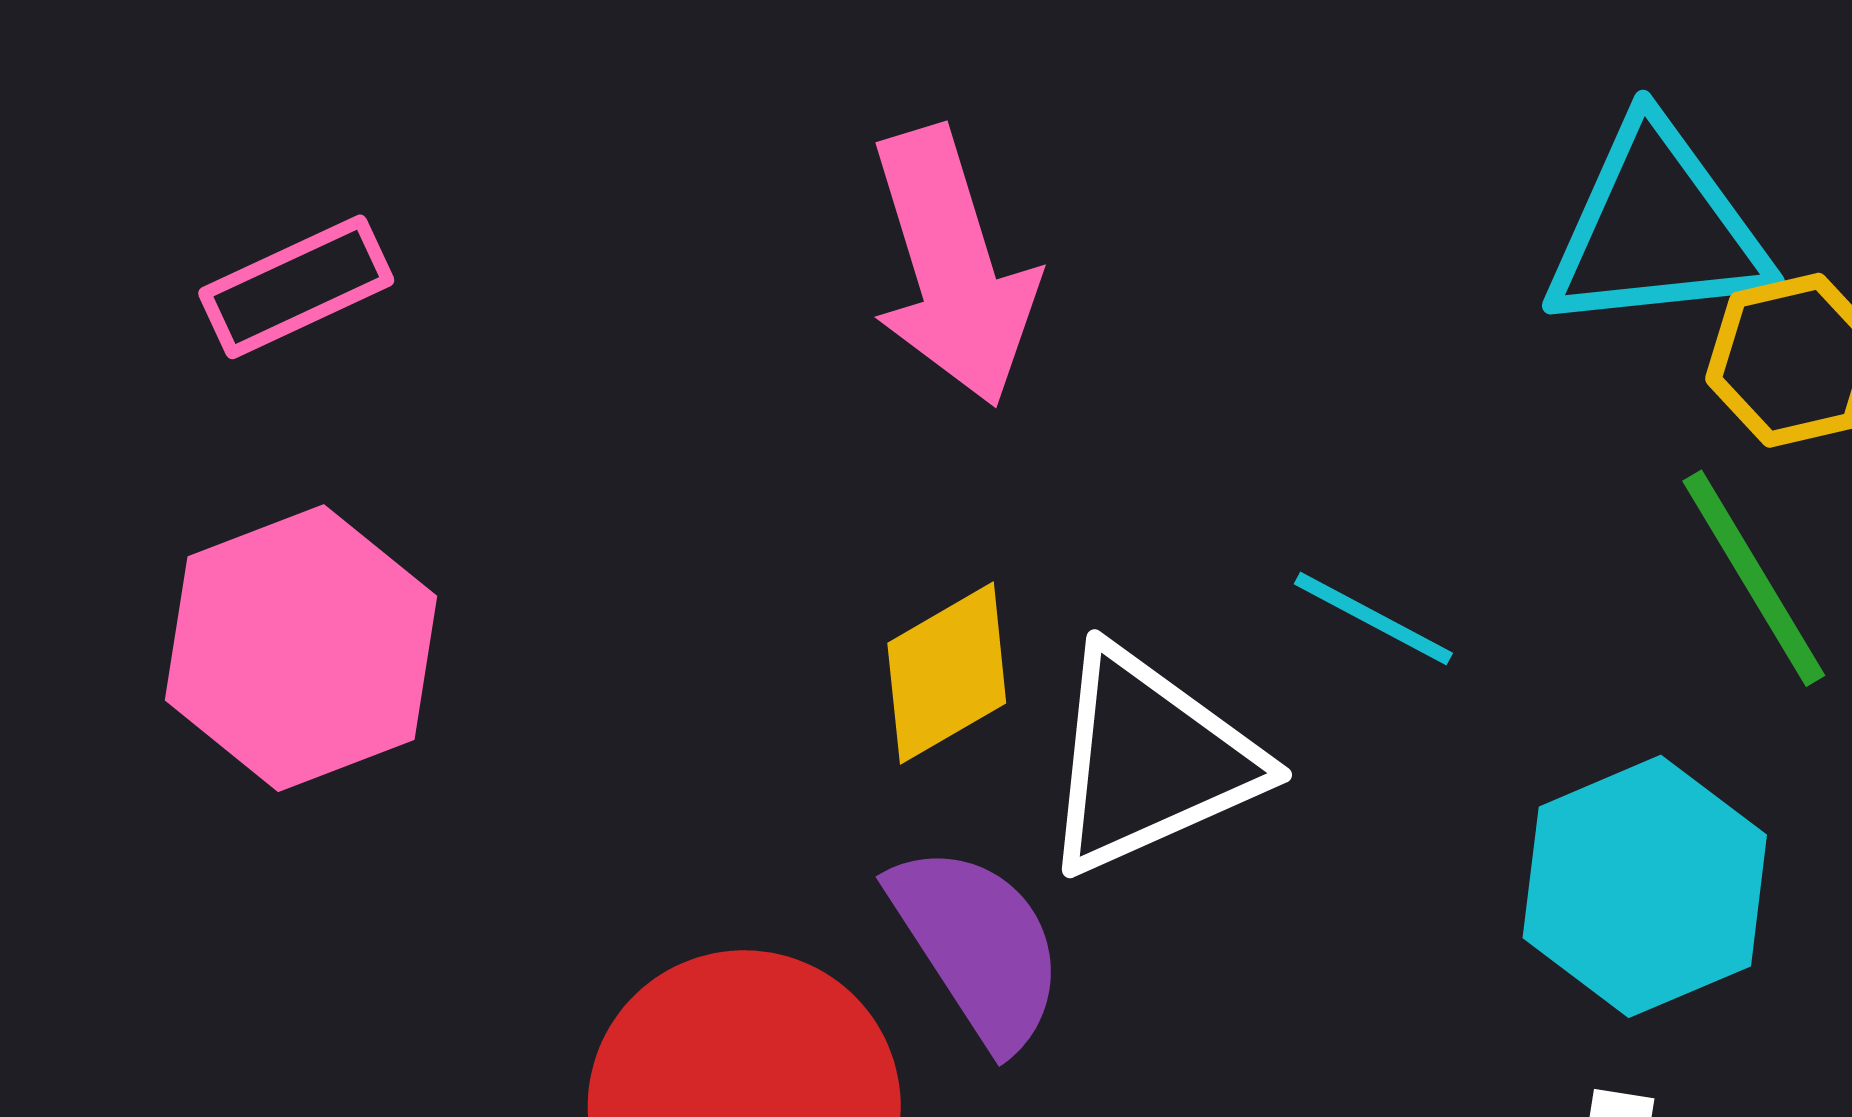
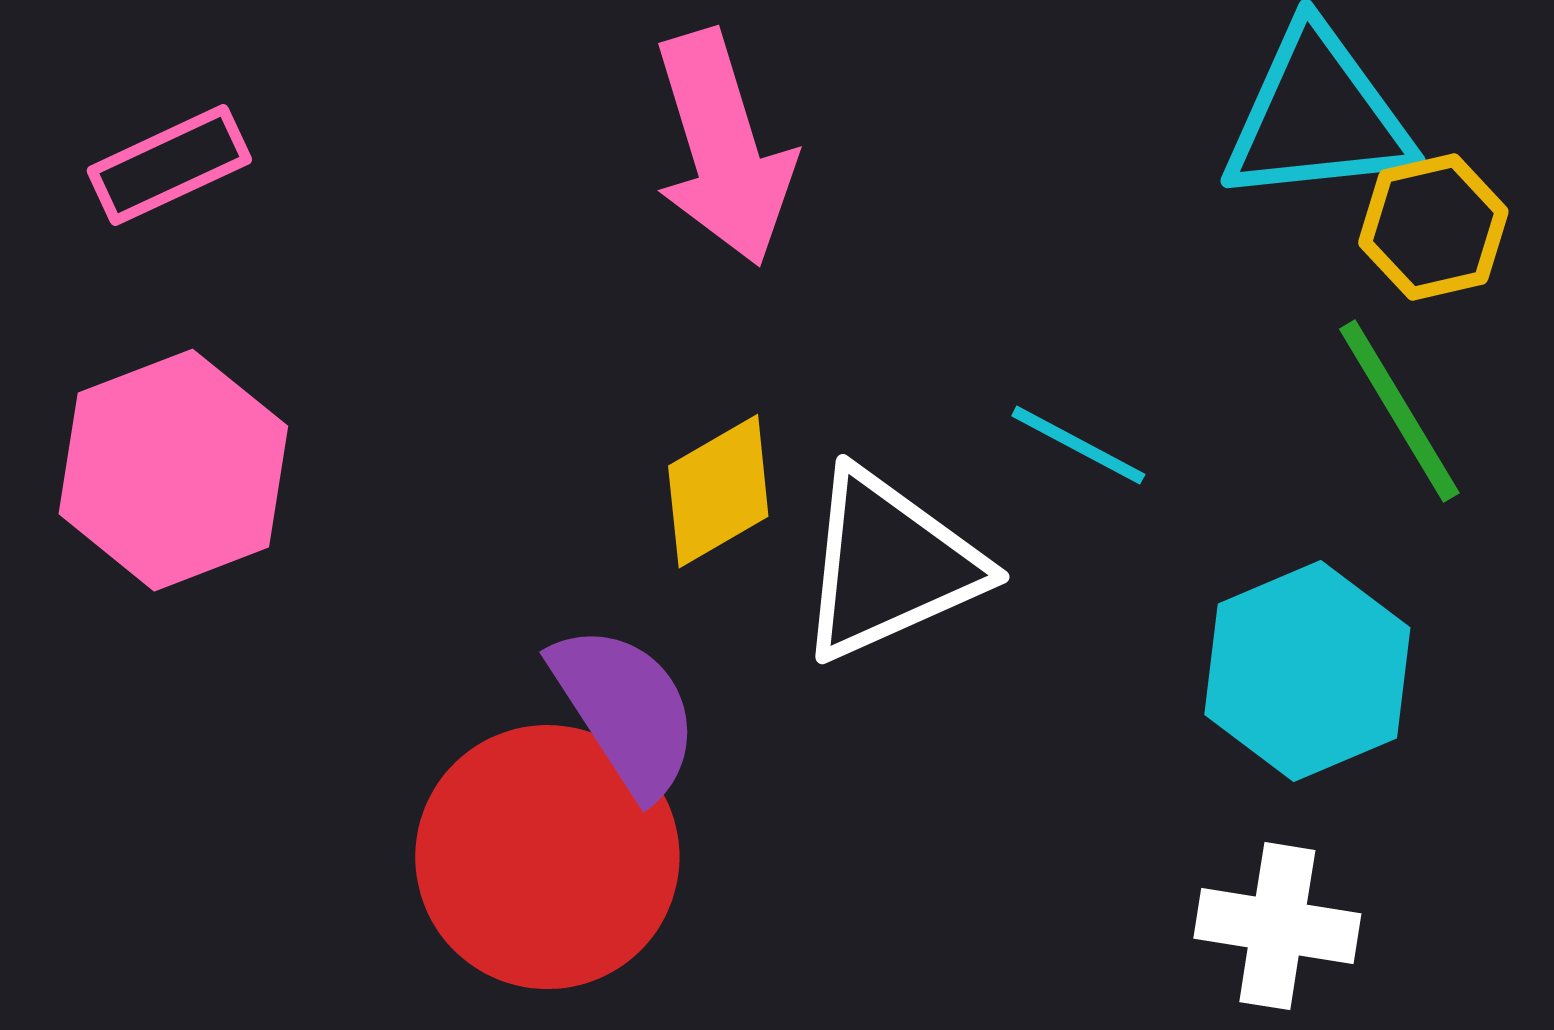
purple semicircle: (978, 946) -> (625, 710), moved

